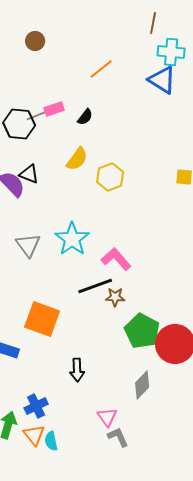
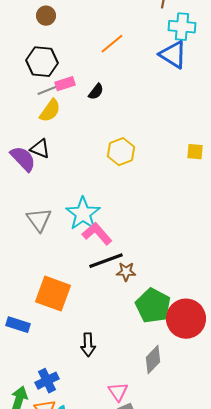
black hexagon: (19, 124) -> (42, 62), moved
yellow semicircle: (77, 159) -> (50, 111), moved
pink L-shape: (116, 259) -> (97, 234), moved

